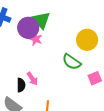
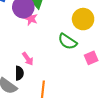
black semicircle: (21, 85) -> (19, 73), moved

